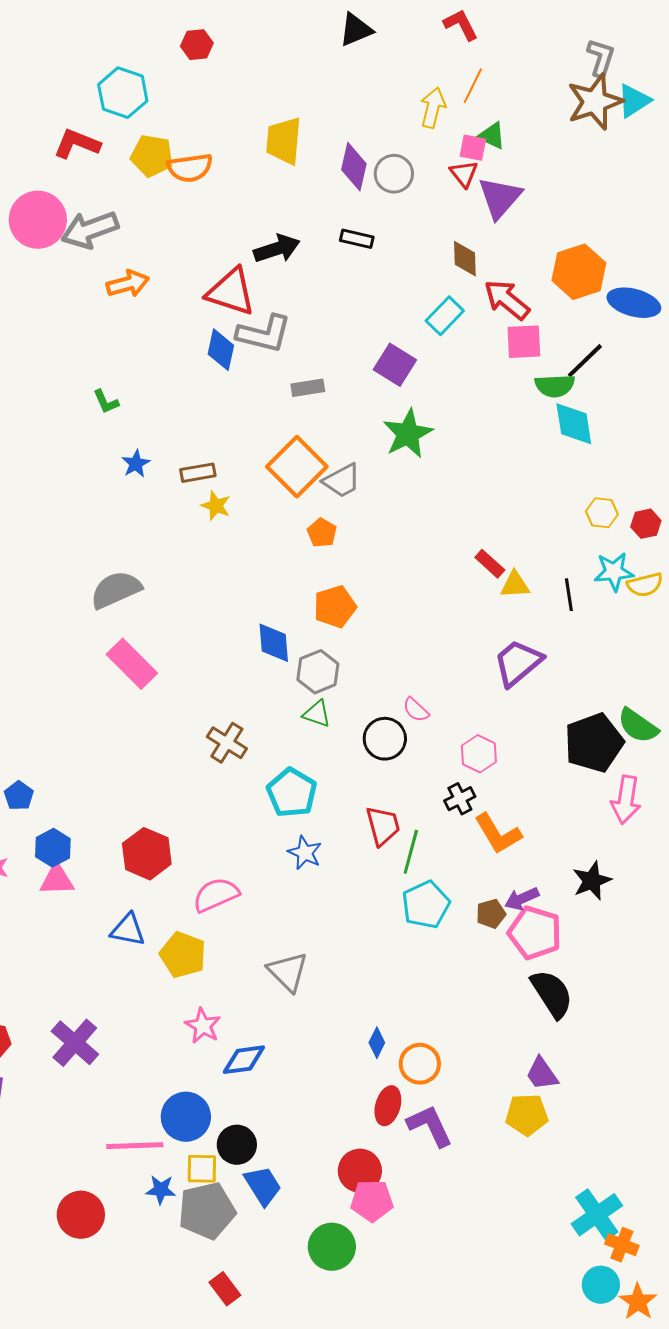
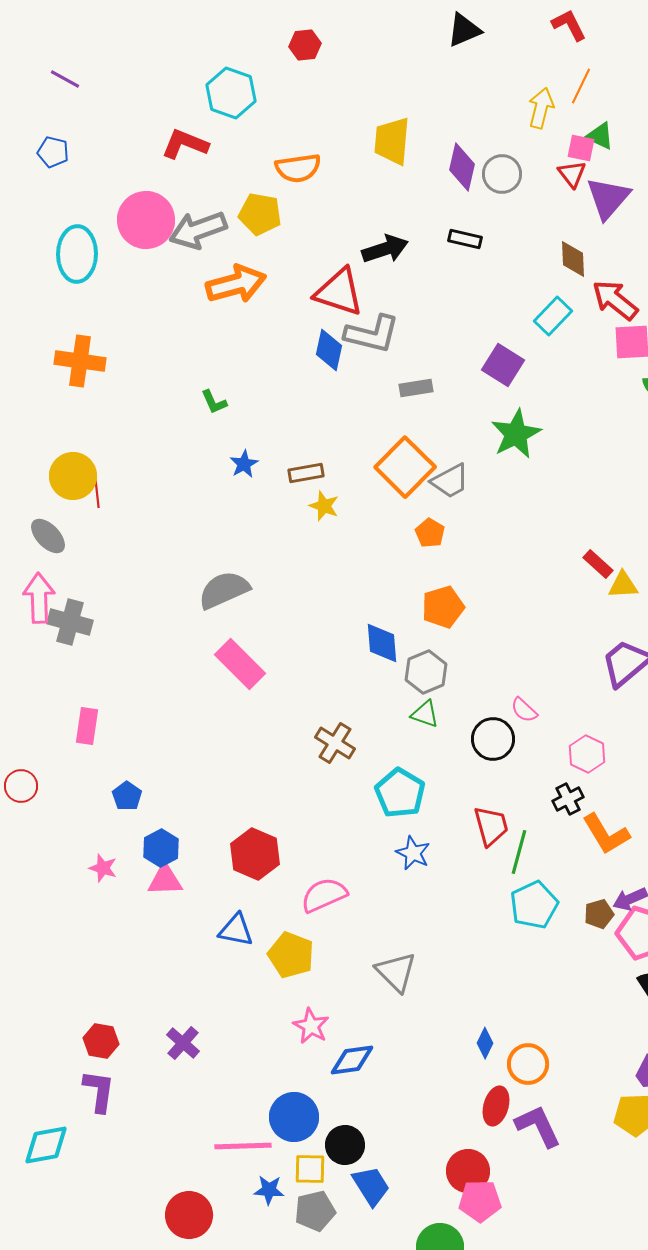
yellow pentagon: (152, 156) -> (260, 214), moved
orange arrow: (128, 284) -> (236, 284), size x1.4
purple cross: (75, 1043) -> (183, 1043), size x0.7
gray pentagon: (207, 1211) -> (315, 1211), size x0.7

